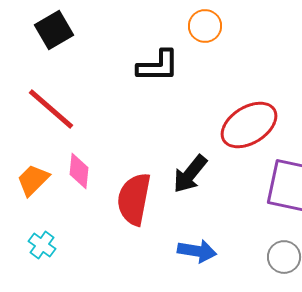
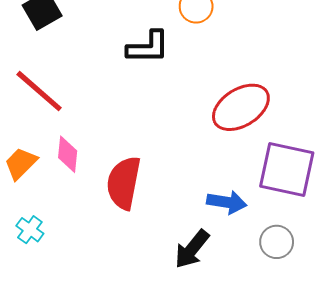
black arrow: (190, 174) -> (192, 249), moved
blue arrow: (197, 251) -> (227, 202), moved

